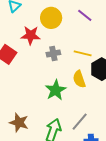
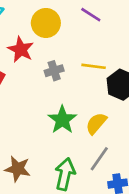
red star: (31, 35) -> (21, 49), turned 30
yellow semicircle: (79, 79) -> (96, 123), moved, turned 66

